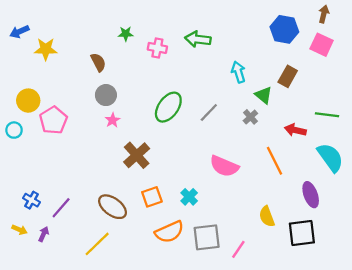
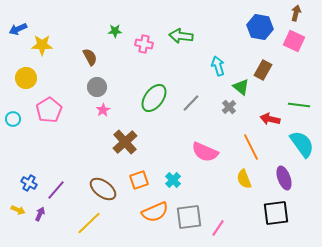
yellow circle: (28, 101) -> (26, 78), moved
yellow semicircle: (267, 217) -> (244, 179), moved

